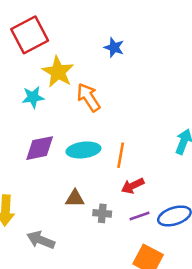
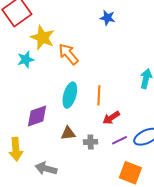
blue star: (114, 47) -> (107, 18), moved
purple diamond: (40, 148) -> (37, 116), moved
cyan ellipse: (83, 150) -> (70, 95), turned -60

